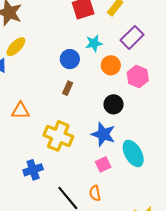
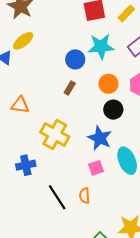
cyan star: (94, 43) -> (101, 47), size x1.5
orange circle: (111, 65) -> (108, 84), moved

